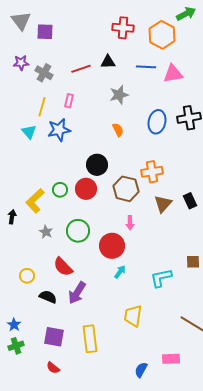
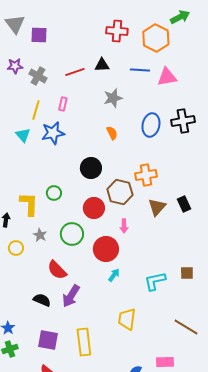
red circle: (86, 189) -> (94, 208), moved
yellow L-shape: (35, 201) -> (29, 204), turned 135
brown square: (193, 262) -> (187, 273), moved
yellow circle: (27, 276) -> (16, 248), moved

